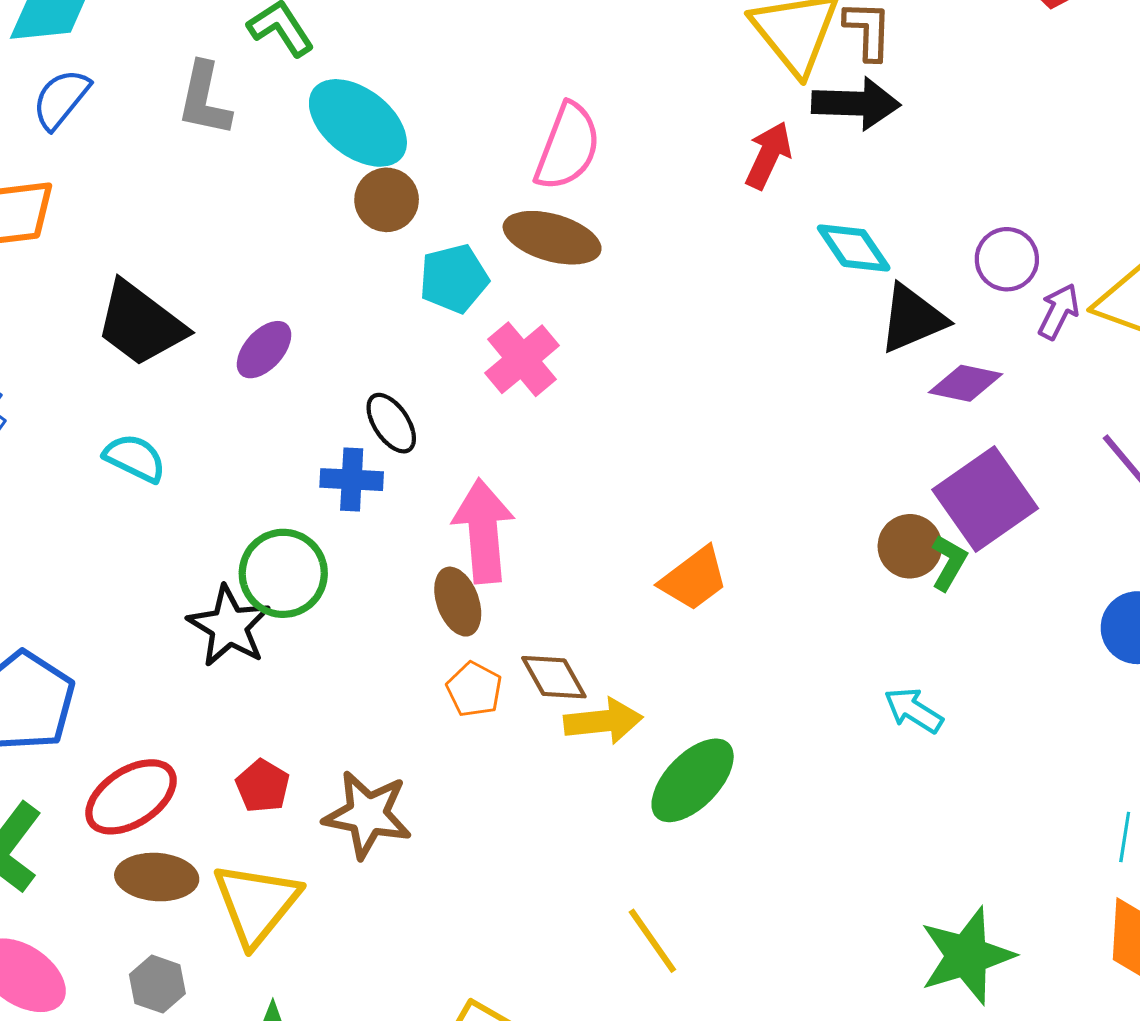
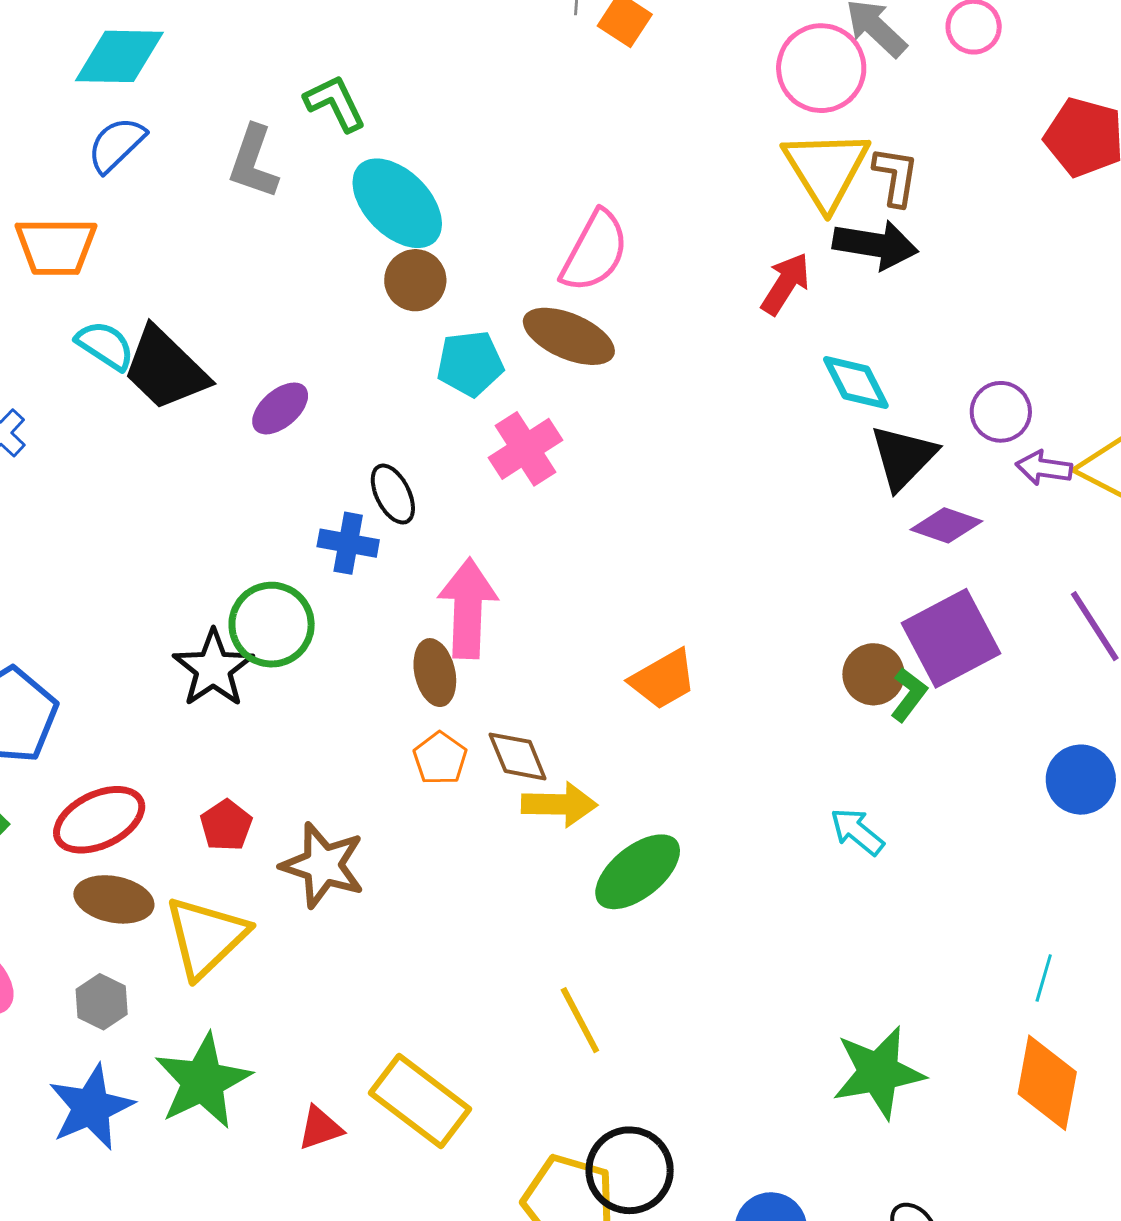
purple arrow: (1059, 311) -> (1044, 468), turned -116
black triangle: (912, 319) -> (903, 457), turned -30
cyan semicircle: (135, 458) -> (105, 345), moved

